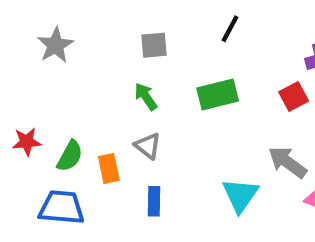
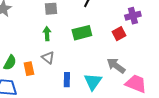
green arrow: (146, 97) -> (47, 34), turned 32
blue rectangle: (154, 201) -> (67, 80), moved

